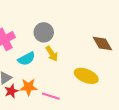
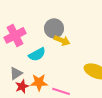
yellow arrow: (52, 54) -> (62, 40), moved, turned -35

